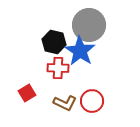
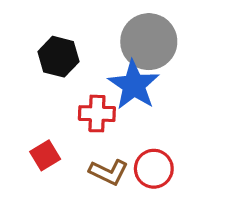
black hexagon: (54, 42) -> (58, 57), moved

